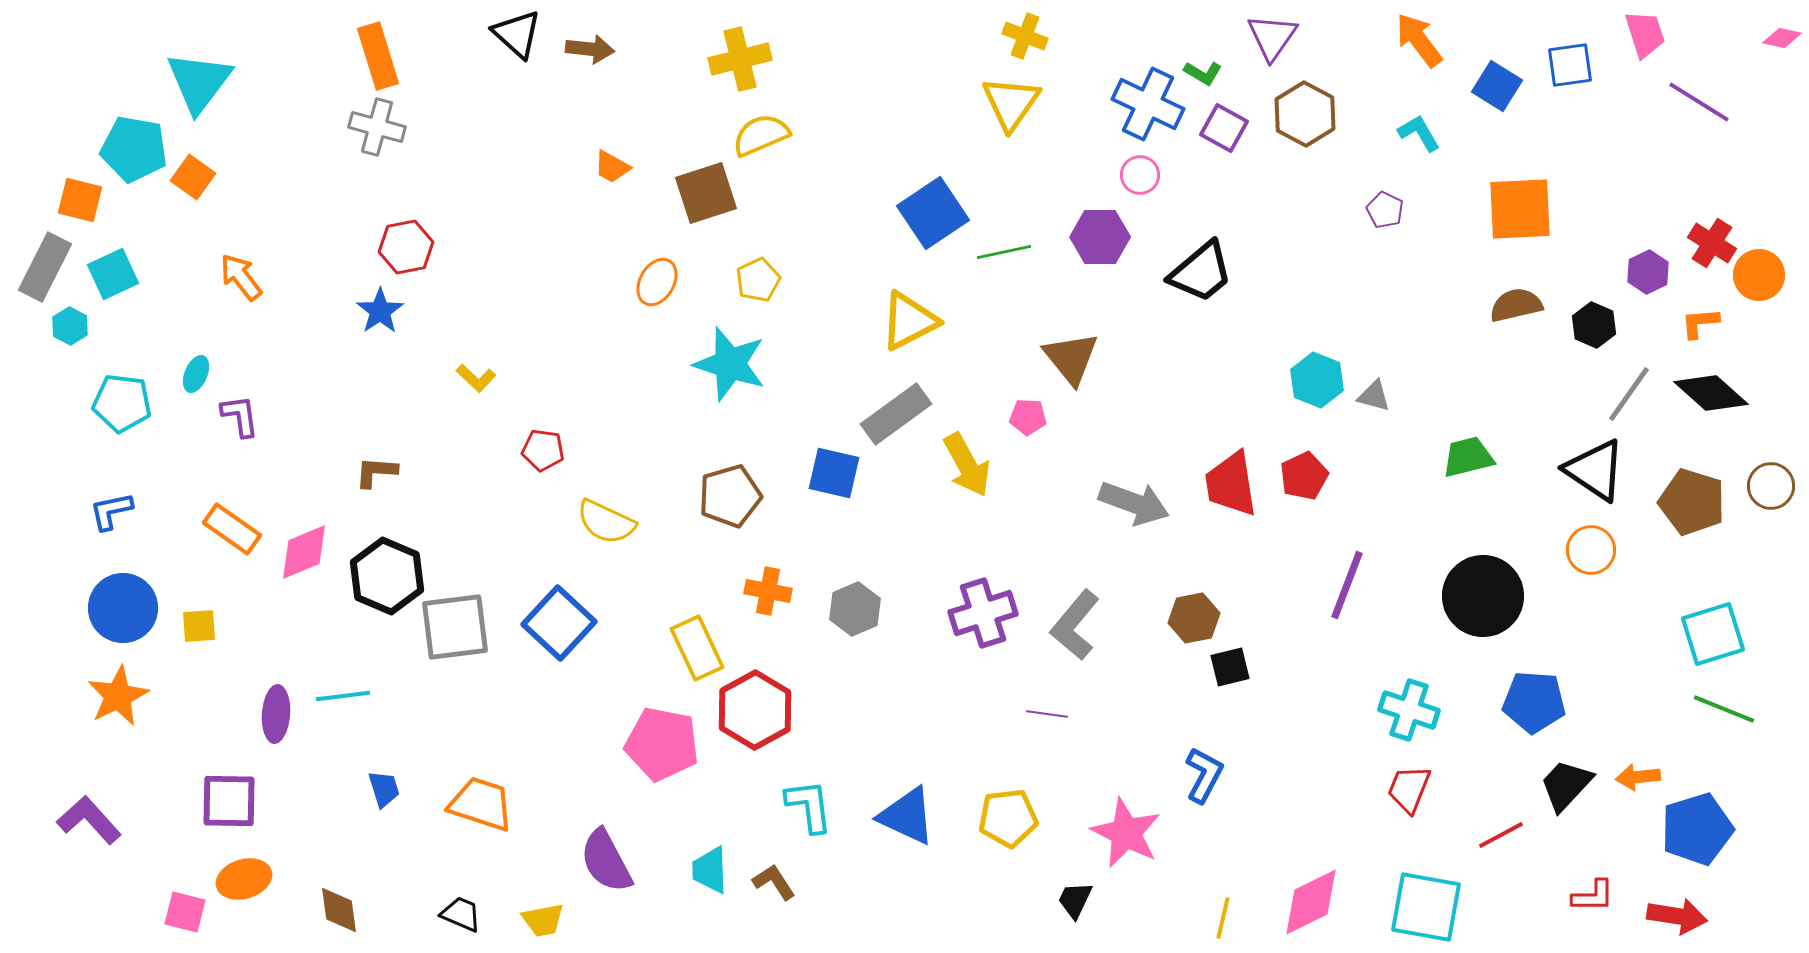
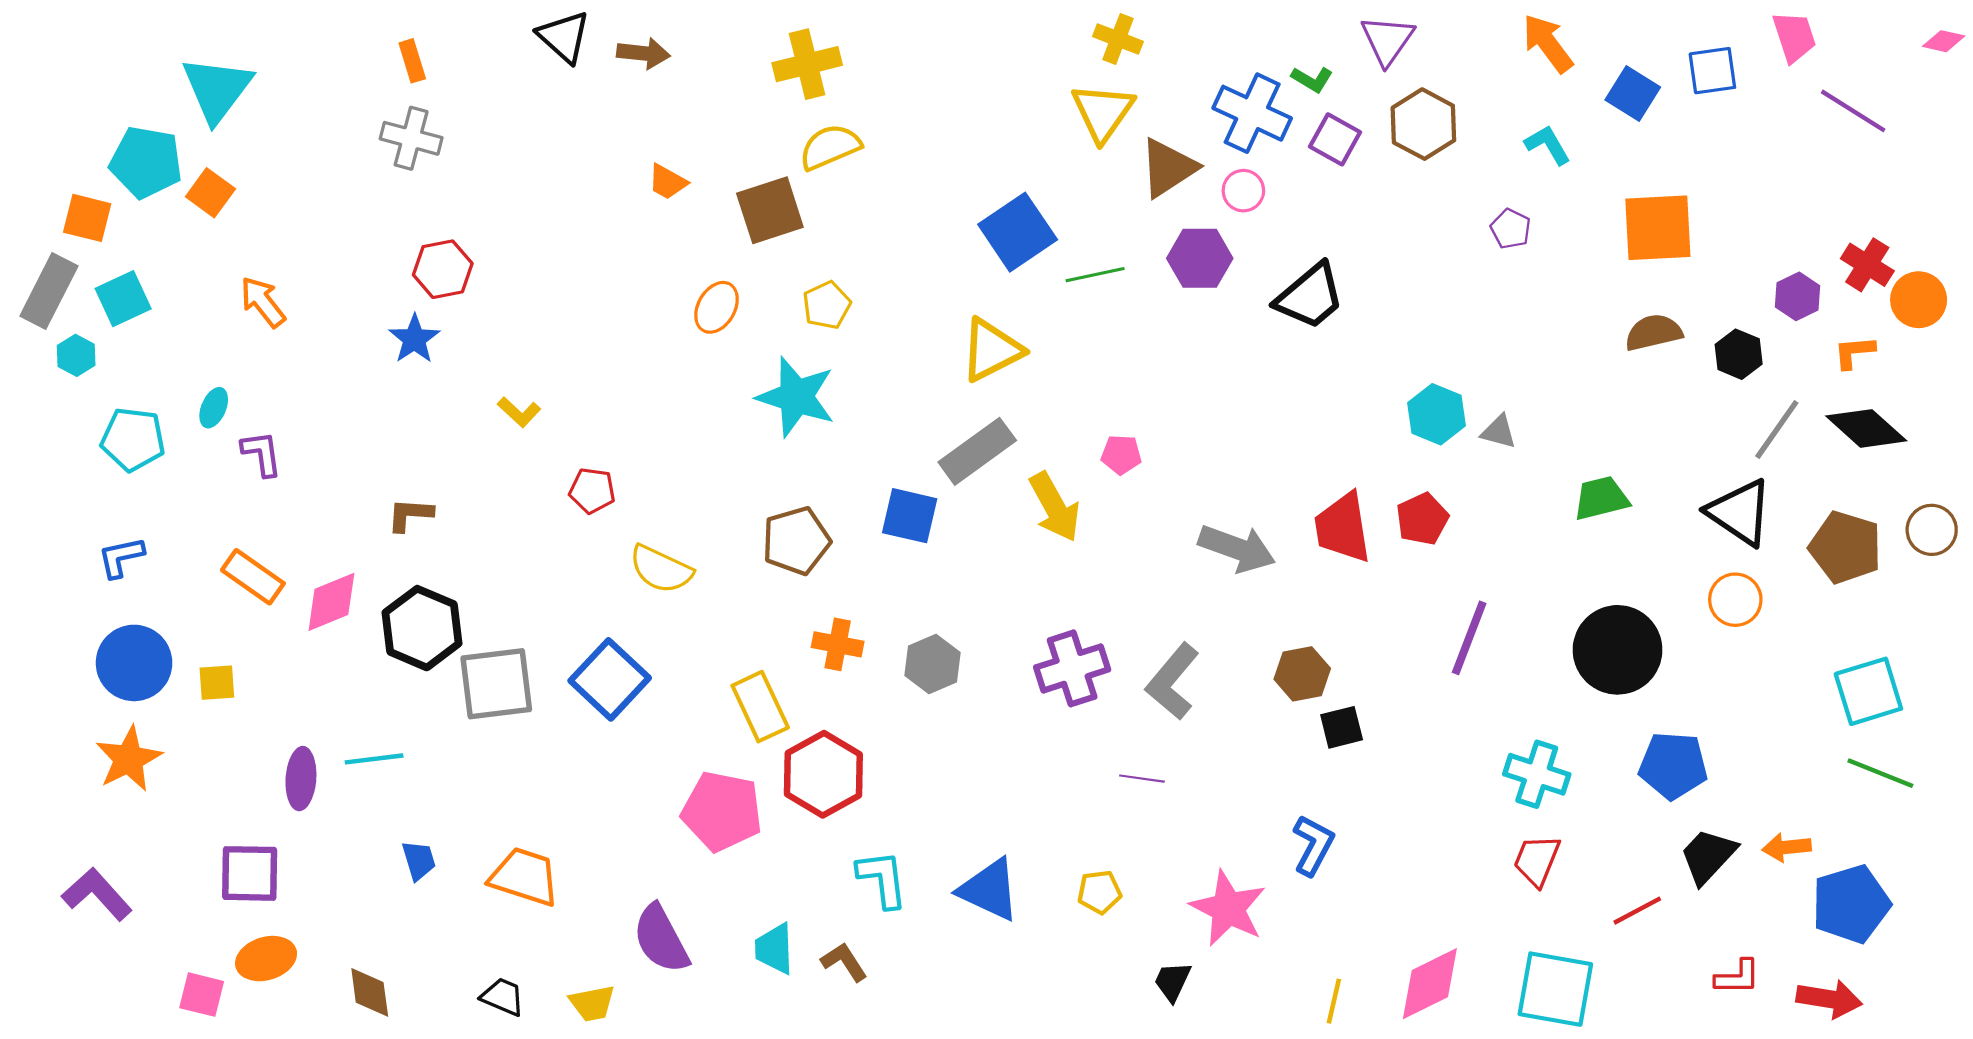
orange rectangle: (378, 56) -> (412, 61), size x0.6
brown triangle: (1071, 358) -> (1168, 168), moved, turned 36
yellow pentagon: (1008, 818) -> (1099, 892), size x0.7

